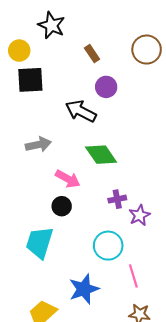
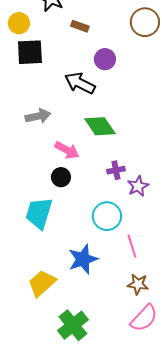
brown rectangle: (92, 54) -> (80, 26), moved, turned -36

